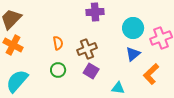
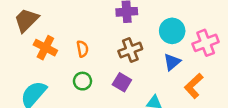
orange cross: (13, 45) -> (45, 48), moved
brown cross: (87, 49) -> (130, 50), moved

